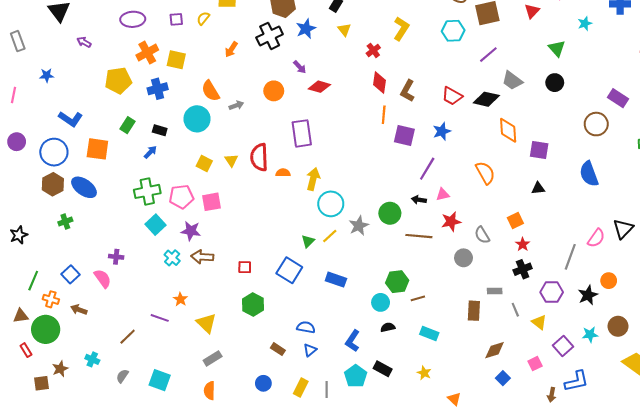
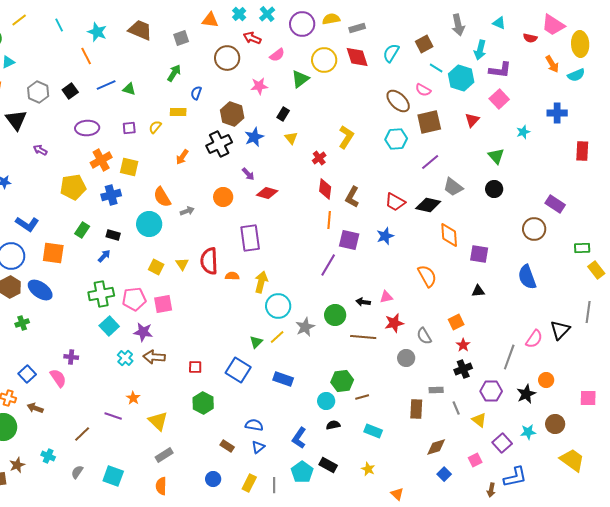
purple line: (427, 169) -> (328, 265), moved

